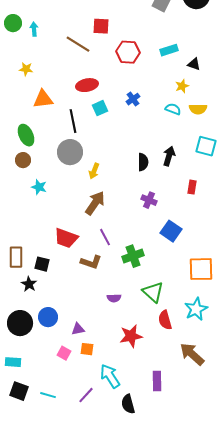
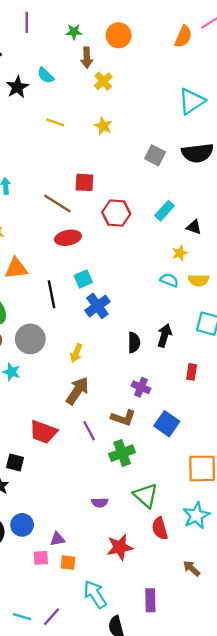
cyan rectangle: (169, 50) -> (164, 211), turned -30
red ellipse: (87, 85) -> (68, 238), moved
blue cross: (133, 99) -> (97, 306), moved, size x1.5
gray circle: (70, 152) -> (30, 339), moved
brown L-shape: (91, 262) -> (123, 418), moved
pink square: (64, 353) -> (41, 558), moved, turned -32
brown arrow: (192, 354) -> (192, 568), size x0.6
purple line: (86, 395) -> (51, 617), moved

